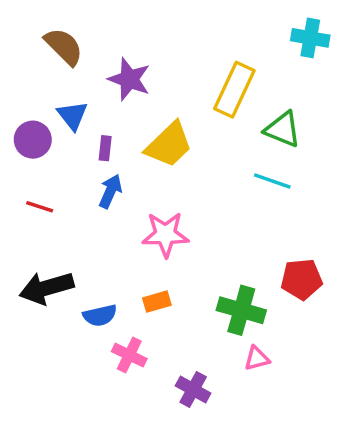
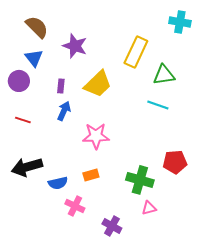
blue triangle: (72, 115) -> (34, 58), moved
green triangle: (283, 129) -> (164, 75), turned -30

